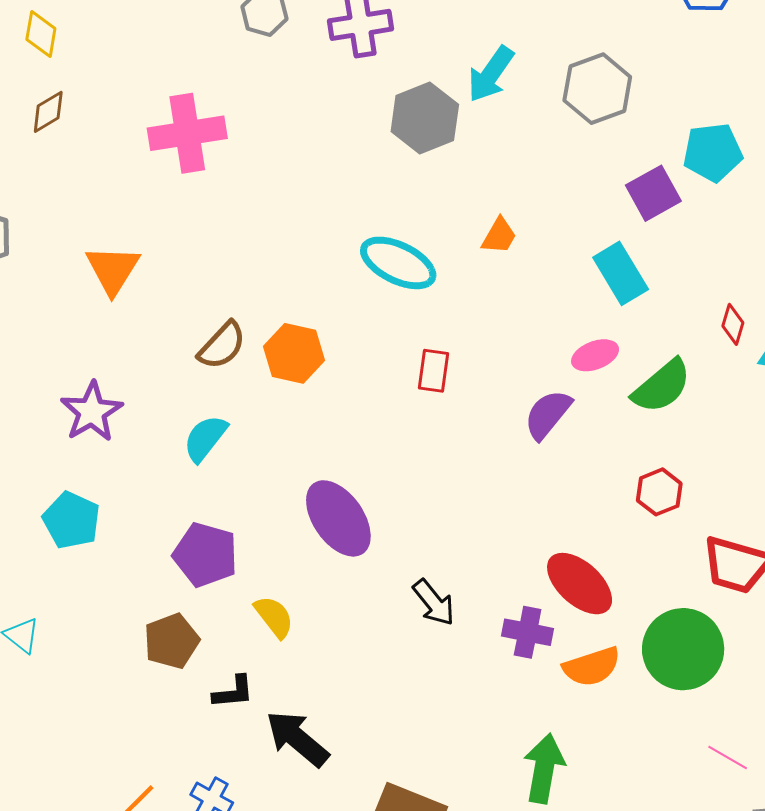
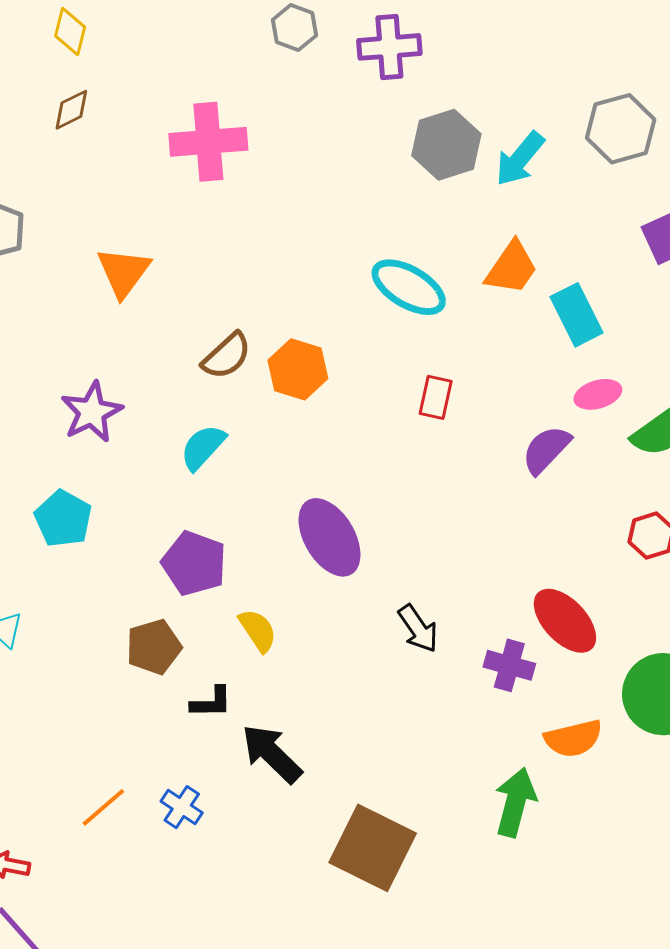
cyan arrow: (491, 74) -> (520, 159), moved
orange trapezoid: (499, 236) -> (511, 268), size x1.5
cyan rectangle: (621, 273) -> (576, 315), moved
orange semicircle: (592, 667) -> (573, 738), moved

